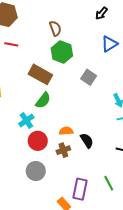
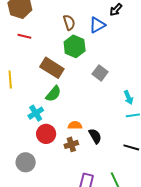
blue triangle: (109, 44) -> (97, 25), moved
gray circle: (36, 171) -> (26, 162), moved

